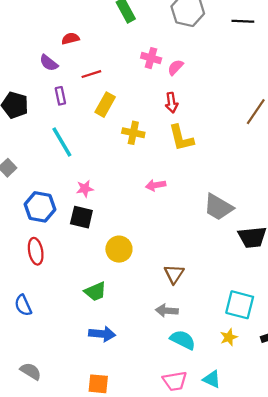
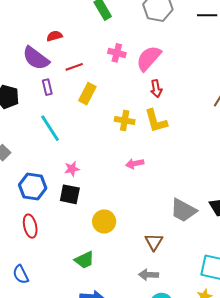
pink cross: (151, 58) -> (117, 53), moved
purple semicircle: (49, 63) -> (36, 58), size x1.6
pink semicircle: (175, 67) -> (149, 58), size x1.8
red arrow: (172, 103) -> (156, 89), moved
yellow cross: (133, 133) -> (125, 120), moved
gray trapezoid: (218, 207) -> (183, 210), moved

